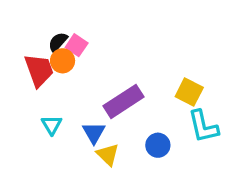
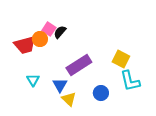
black semicircle: (58, 42) -> (60, 32), moved
red trapezoid: (39, 70) -> (25, 45), turned 95

